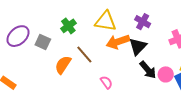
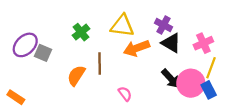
gray square: (43, 42) -> (43, 53), moved
black triangle: (138, 46) -> (171, 43), moved, turned -42
brown line: (84, 54) -> (100, 63), turned 42
pink circle: (166, 74) -> (191, 83), size x1.6

